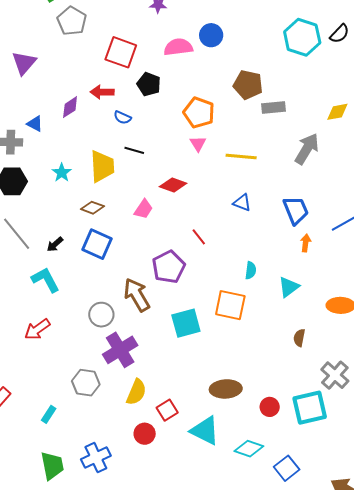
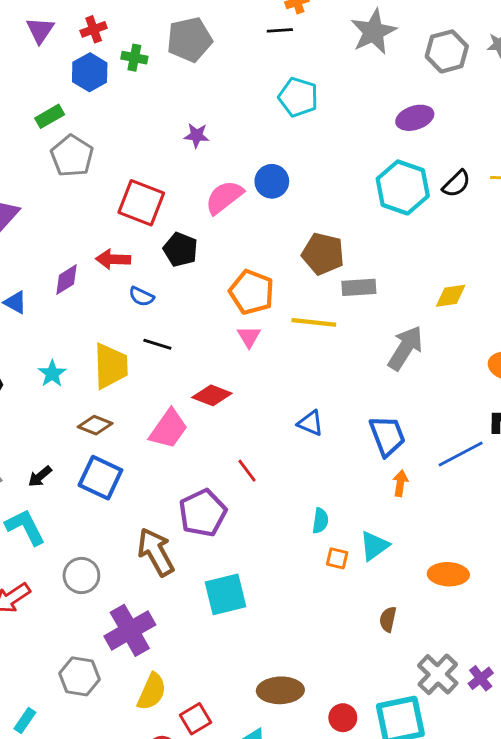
pink semicircle: (178, 47) -> (224, 197), turned -32
yellow line: (241, 156) -> (314, 322), moved
pink trapezoid: (143, 209) -> (168, 429), size x1.4
orange square: (230, 305) -> (337, 558), moved, size x0.5
gray circle: (101, 315) -> (81, 575), moved

